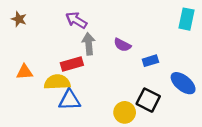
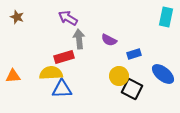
orange triangle: (25, 72) -> (13, 76), moved
yellow circle: (125, 112) -> (119, 76), moved

